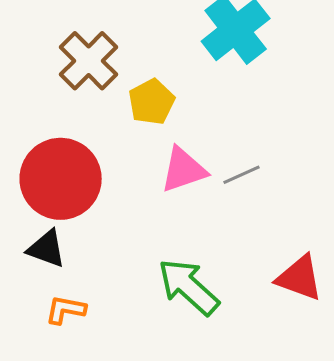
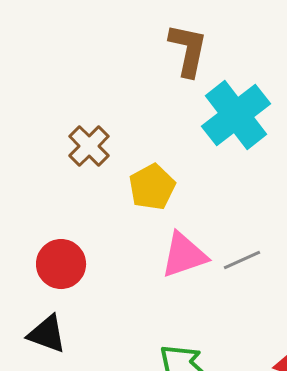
brown cross: (89, 61) -> (89, 146), size x0.7
red circle: (61, 179) -> (61, 264), size x0.6

